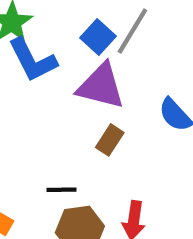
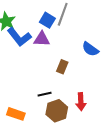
purple triangle: (101, 86) -> (42, 39), moved, size x0.7

